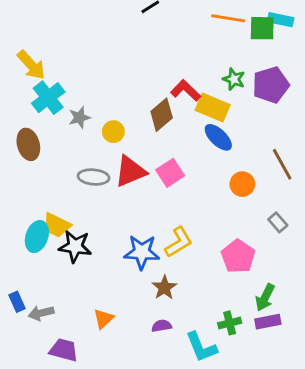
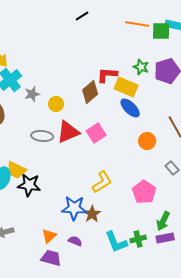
red L-shape: (186, 91) -> (107, 75), turned -40
blue star: (142, 252) -> (74, 208), moved
purple semicircle: (162, 326) -> (75, 241), moved, turned 32
cyan L-shape: (201, 347) -> (116, 242), moved
purple trapezoid: (64, 350) -> (51, 258), moved

